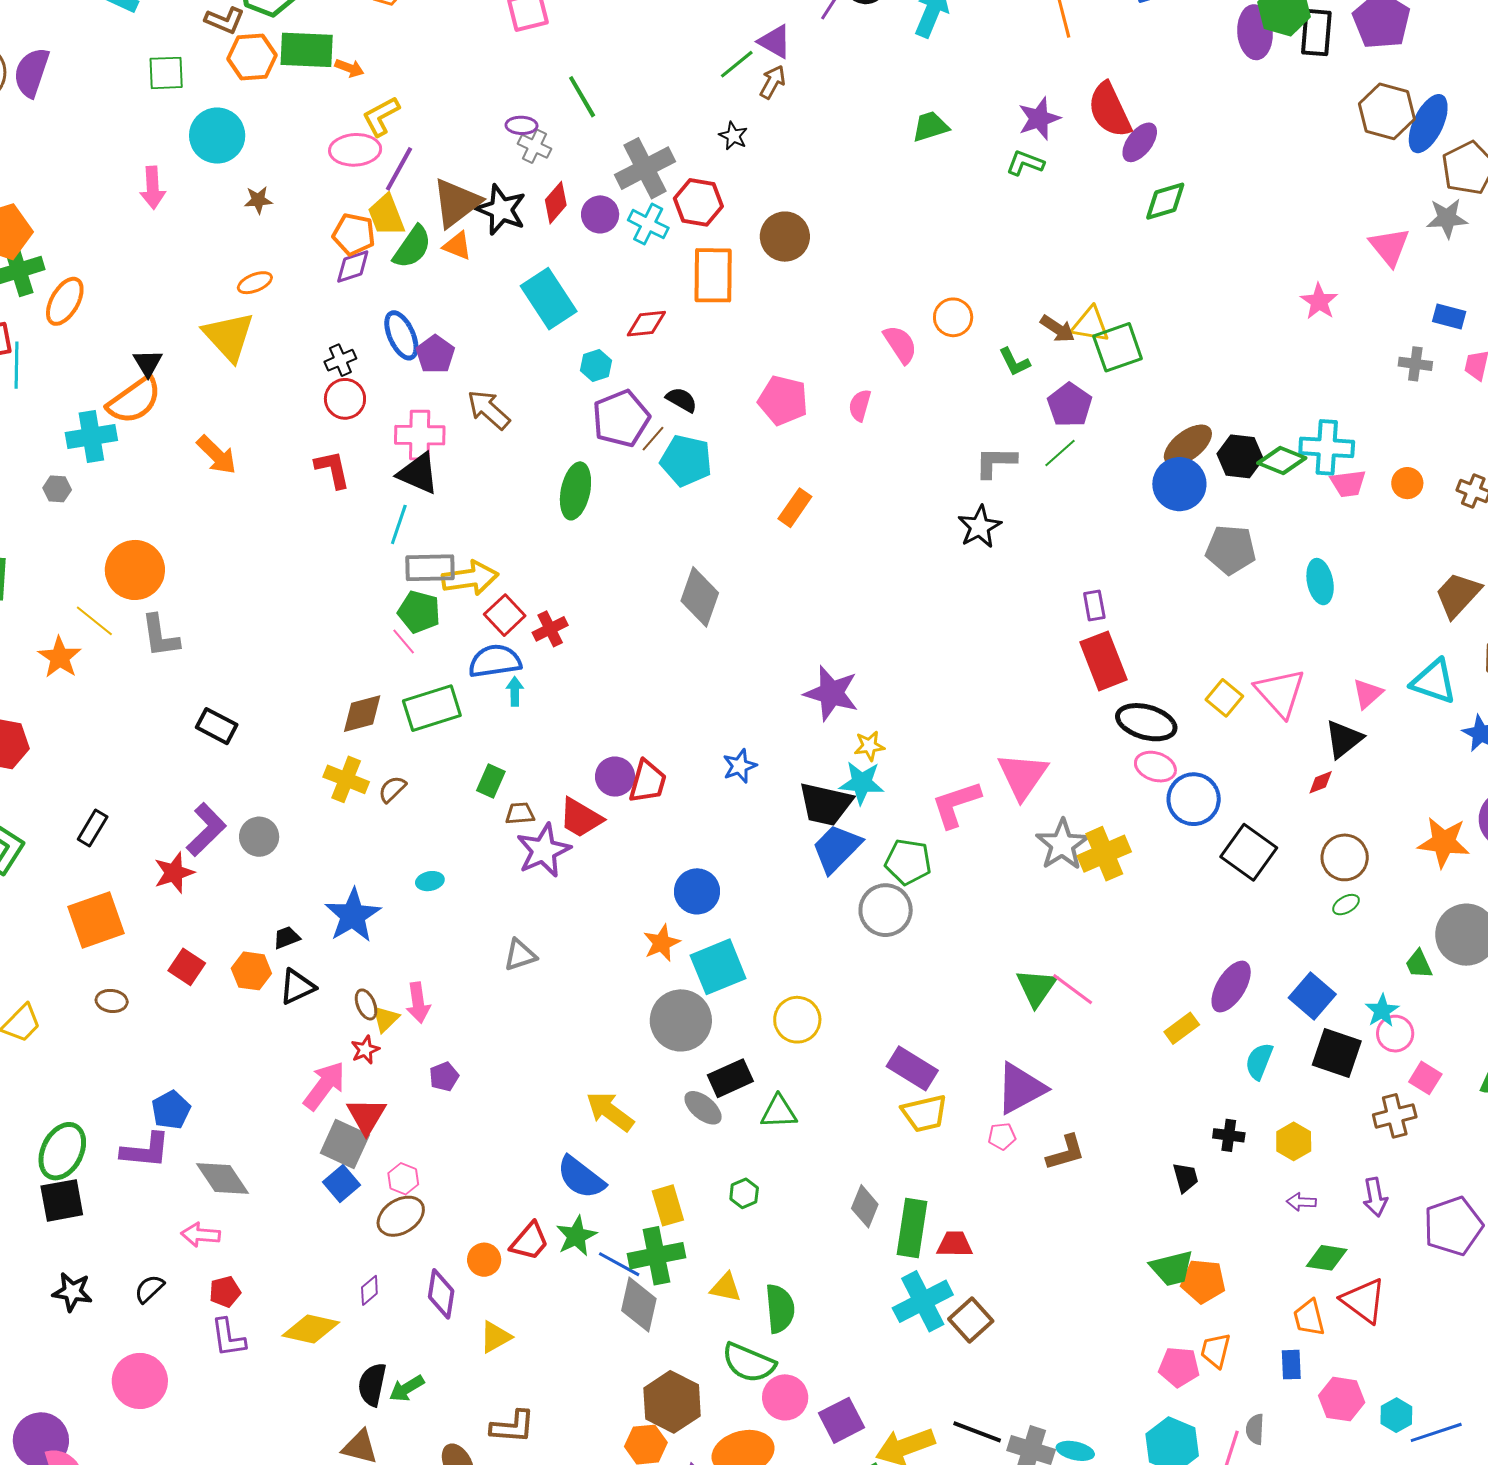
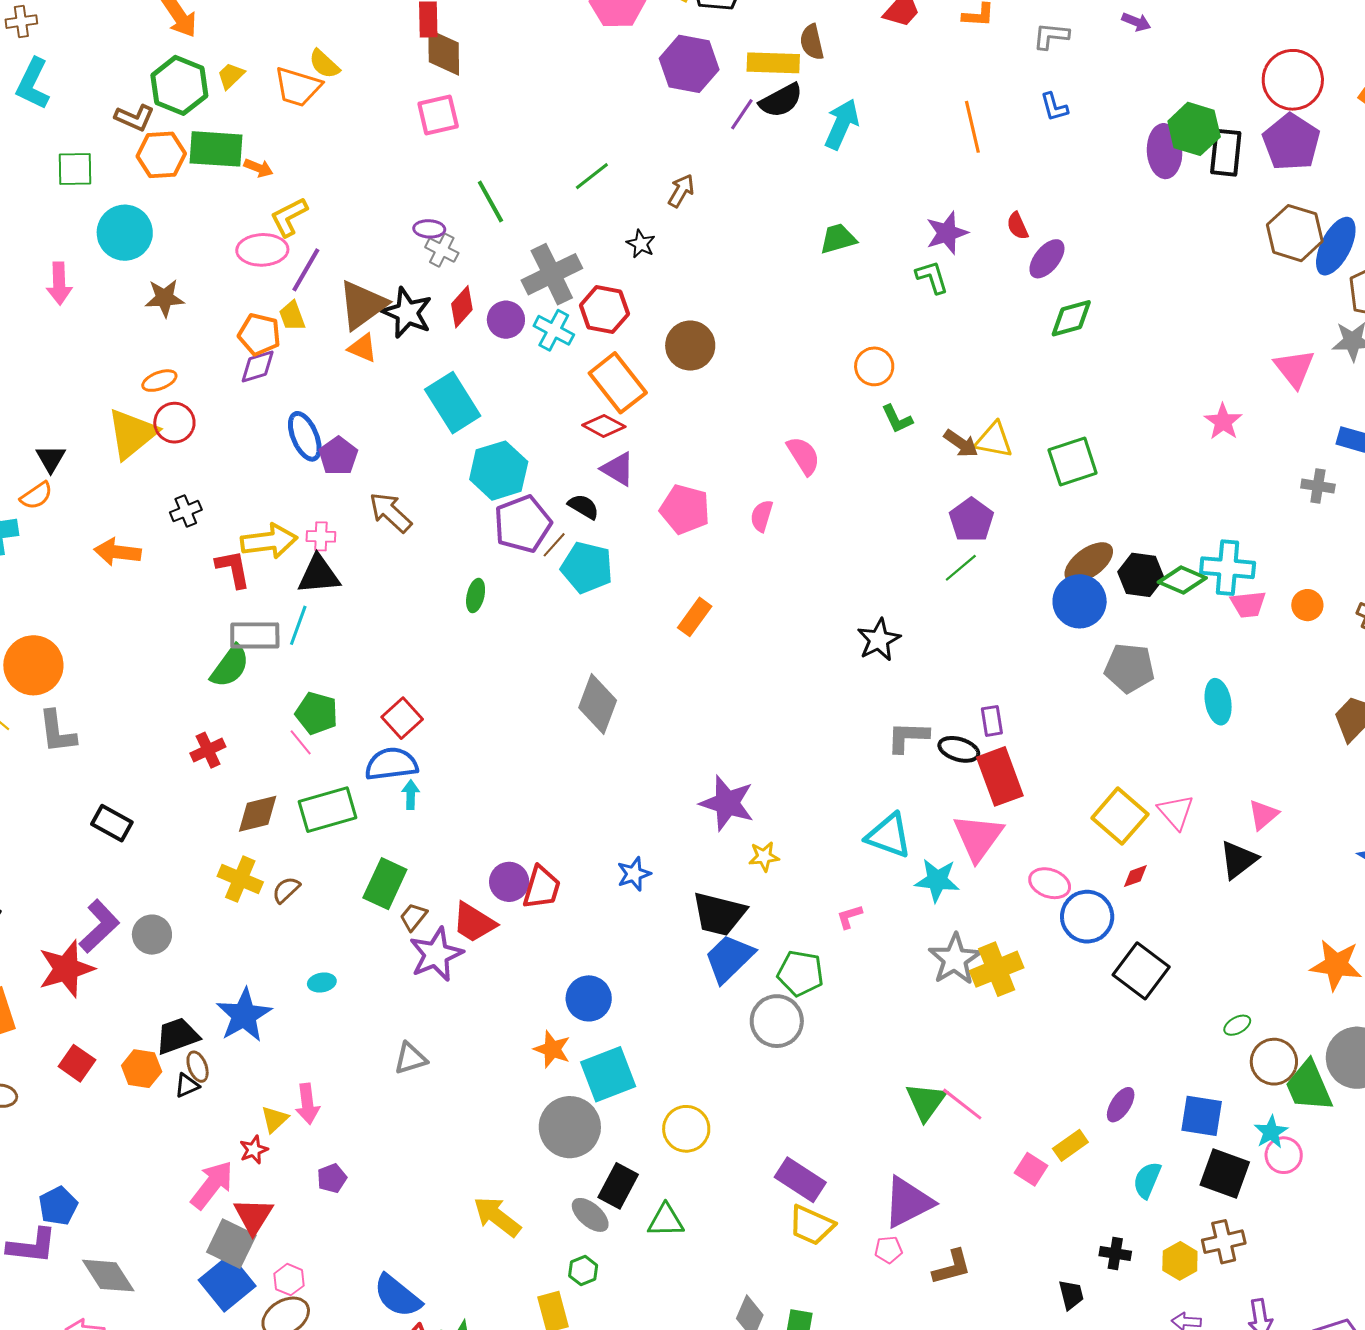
purple triangle: (775, 42) -> (618, 469), moved
green line: (737, 64) -> (592, 176), moved
red semicircle: (1110, 110) -> (1018, 226), size x0.5
green L-shape: (1025, 163) -> (932, 277), turned 51
brown star: (258, 200) -> (165, 298), size x1.4
yellow trapezoid: (386, 215) -> (292, 316), size x0.7
green semicircle: (412, 247) -> (230, 666), moved
orange rectangle: (713, 275) -> (618, 383), turned -40
orange circle: (953, 317) -> (874, 366), moved
red diamond: (646, 324) -> (604, 426), moved, turned 33
yellow triangle: (229, 336) -> (132, 434), turned 32
green square: (1118, 347) -> (1073, 461), moved
black cross: (340, 360) -> (186, 511), moved
green L-shape: (1014, 362) -> (897, 419), moved
cyan hexagon: (596, 366) -> (499, 471), size x1.8
red circle: (345, 399) -> (174, 423), moved
orange semicircle: (134, 400) -> (36, 496), size x0.6
pink cross: (420, 435) -> (321, 536), size x0.6
orange arrow: (217, 455) -> (118, 552), turned 141
gray L-shape: (996, 462) -> (908, 737), moved
black triangle: (418, 473) -> (319, 575), turned -30
green ellipse: (575, 491) -> (476, 596), size x0.6
gray rectangle: (430, 568) -> (255, 635), moved
yellow arrow: (470, 578) -> (269, 541), moved
red cross: (550, 629) -> (208, 750), moved
cyan triangle: (1434, 681) -> (889, 836), moved
pink triangle: (1280, 693) -> (1176, 812), size x0.7
yellow square: (1224, 698) -> (1120, 816), size x1.5
black ellipse: (1146, 722) -> (959, 749), moved, size x0.7
pink triangle: (1023, 776) -> (978, 837), moved
green rectangle: (491, 781) -> (385, 884), size x1.5
red diamond: (1321, 782) -> (1135, 876), moved
cyan star: (862, 783) -> (937, 880), moved
pink L-shape: (956, 804) -> (849, 917), size x0.5
brown trapezoid: (520, 813) -> (413, 917), turned -48
brown circle: (1345, 857) -> (1274, 1062), moved
red star: (174, 873) -> (66, 969), size x1.4
black trapezoid: (287, 938) -> (177, 1036), size x1.6
orange star: (662, 943) -> (552, 1049), turned -30
green trapezoid: (1419, 964) -> (1309, 1086), size x1.8
black triangle: (297, 987) -> (187, 1085), size x0.7
purple ellipse: (1231, 987) -> (1121, 1105), size x0.7
blue square: (1312, 996) -> (1202, 1116), turned -33
brown ellipse: (366, 1004) -> (198, 1067), moved
black rectangle: (730, 1078) -> (618, 1186), turned -39
pink square: (1425, 1078) -> (1031, 1169), moved
yellow trapezoid: (924, 1113) -> (811, 1225), turned 36
brown cross: (1395, 1116) -> (1224, 1242), moved
blue semicircle: (581, 1177) -> (397, 1296), moved
blue square: (341, 1184) -> (227, 1283), size x1.5
green hexagon: (744, 1193) -> (583, 1271), moved

